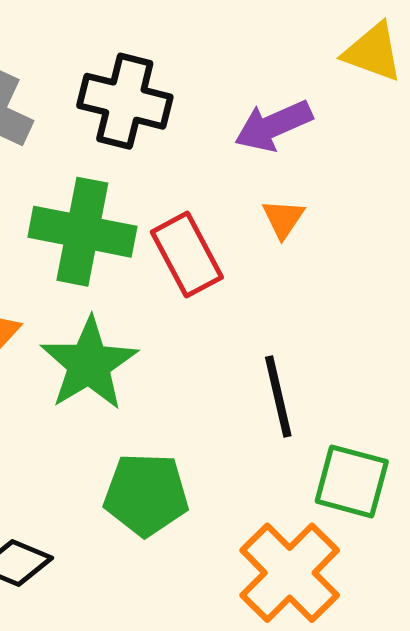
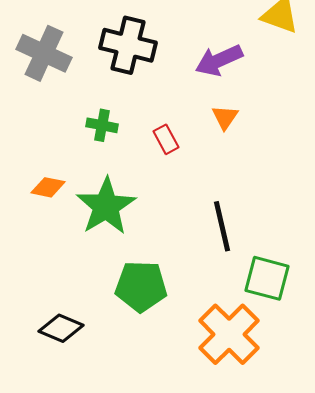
green cross: (82, 232) -> (102, 125), size x0.5
red rectangle: (187, 255) -> (166, 139), size x0.6

